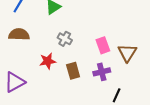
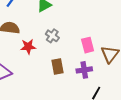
red star: (48, 61) -> (28, 47), moved

